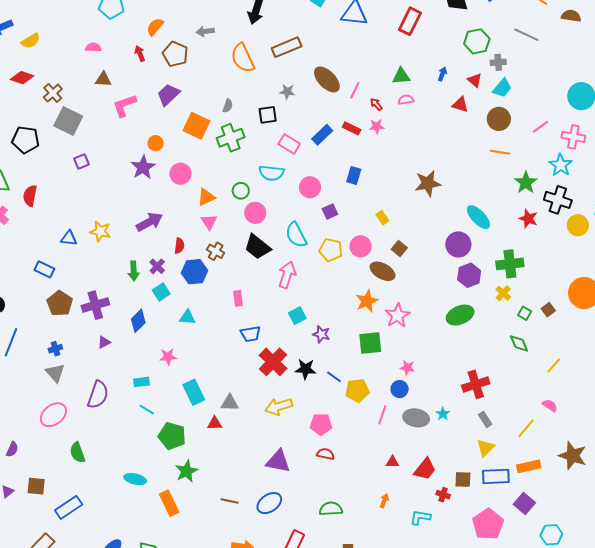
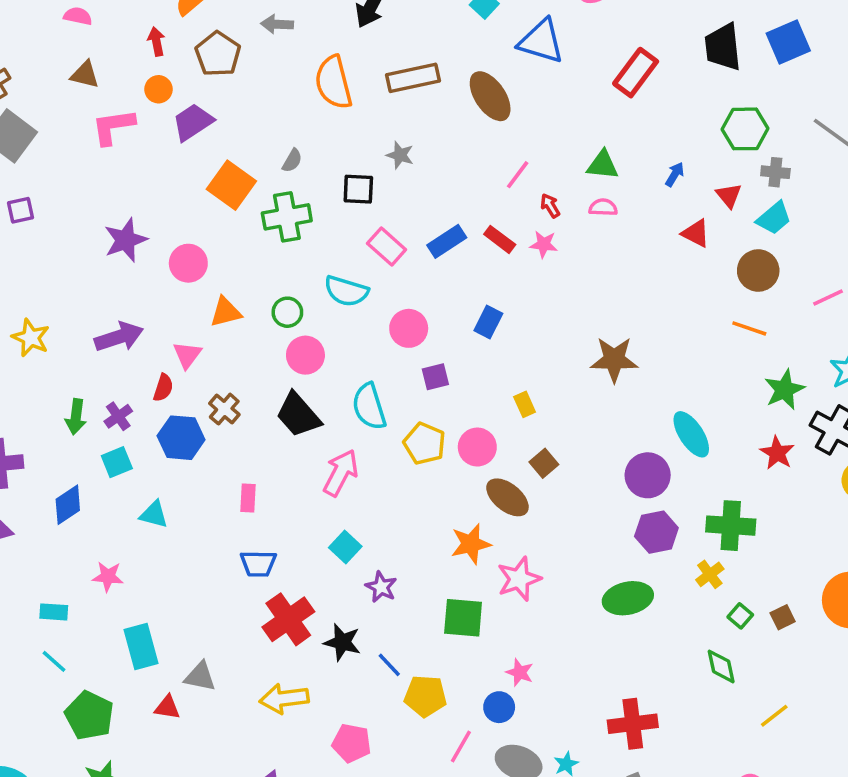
brown ellipse: (327, 79) -> (490, 96), moved
orange circle: (156, 143) -> (158, 89), moved
pink triangle: (209, 222) -> (187, 355), moved
cyan square: (297, 316) -> (345, 547), turned -30

